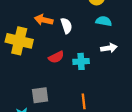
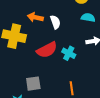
red semicircle: (56, 57) -> (47, 50), size x1.5
cyan cross: (81, 61) -> (69, 53), turned 32

